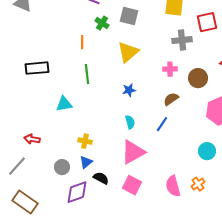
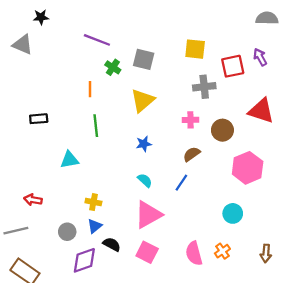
black rectangle: (37, 68) -> (39, 119), size x0.7
cyan semicircle: (130, 122) -> (145, 180), turned -32
gray line: (17, 166) -> (16, 231), turned 35

